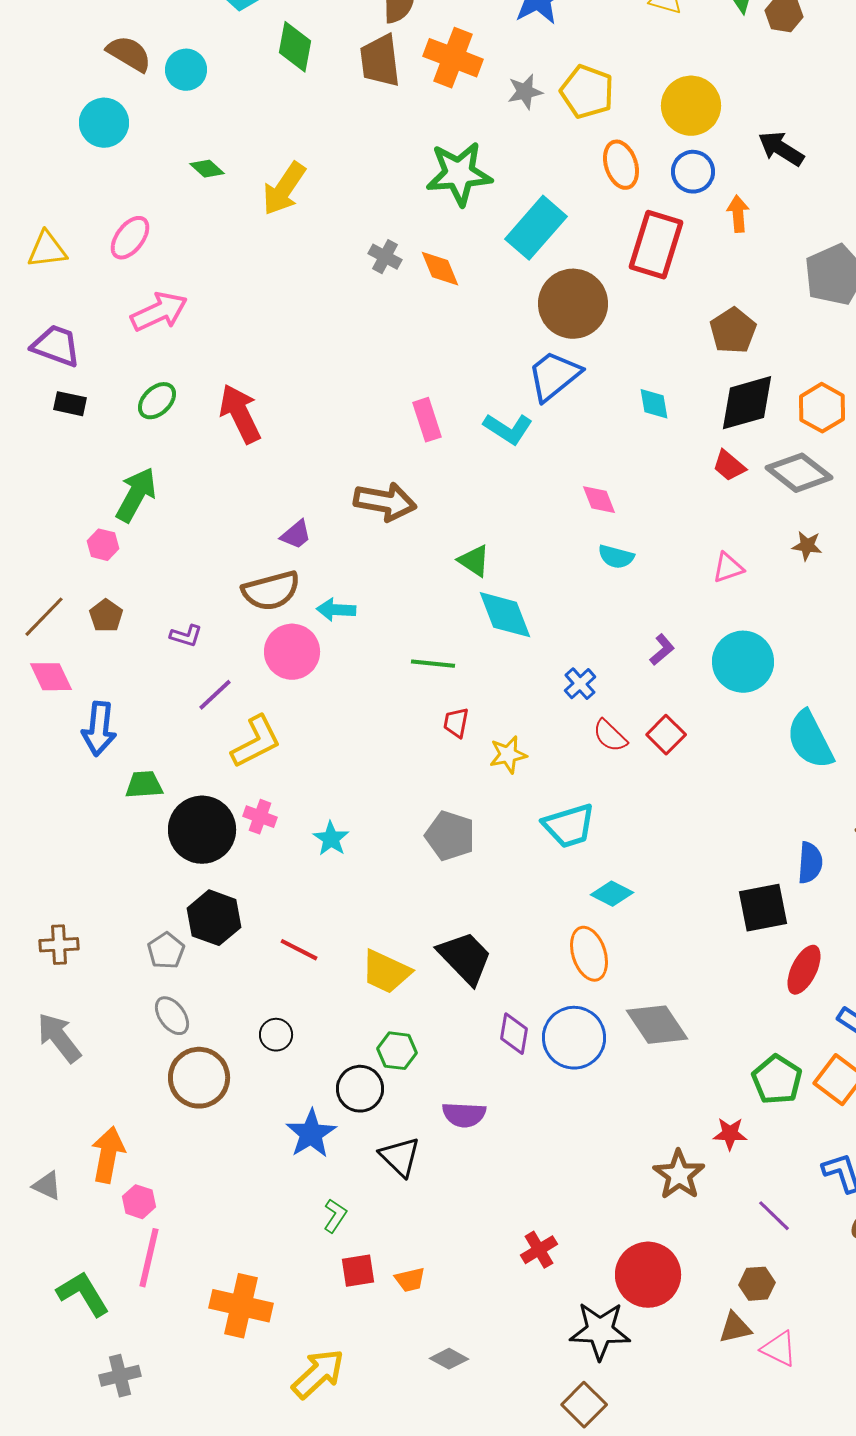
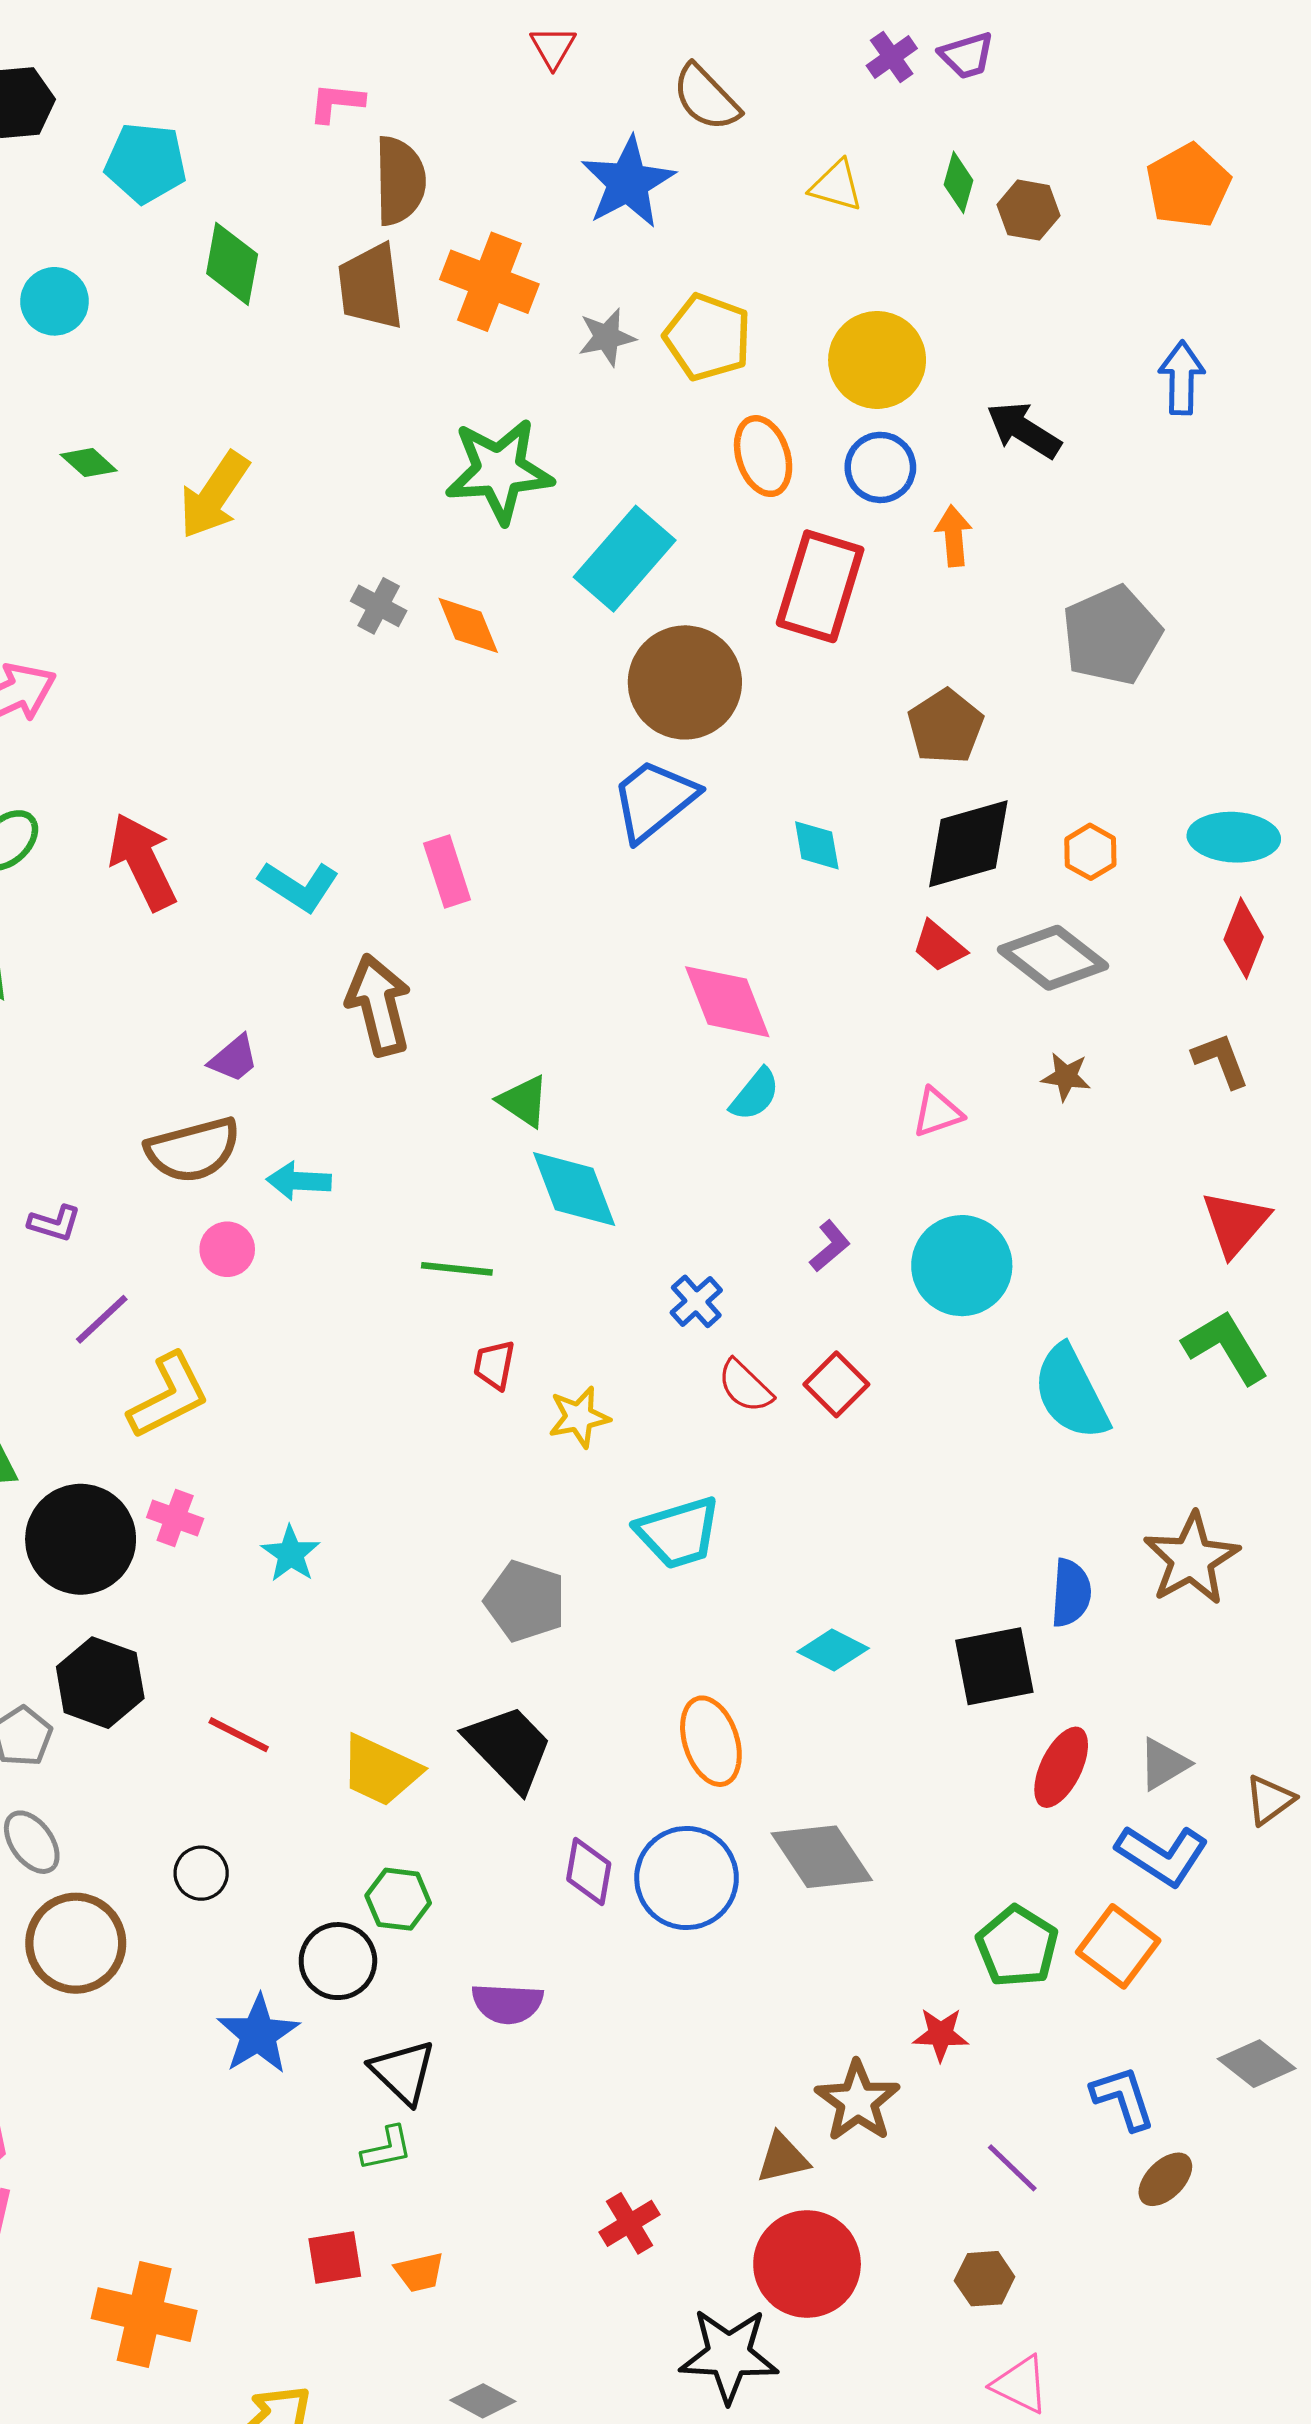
orange hexagon: (822, 408) -> (1090, 852), size x0.7
cyan L-shape: (508, 429) -> (299, 886), moved
pink diamond: (599, 500) -> (727, 1002), size x1.6
brown arrow: (385, 502) -> (379, 1005), turned -114
cyan semicircle: (616, 557) -> (755, 1095), turned -66
pink circle: (292, 652) -> (227, 1249), size x0.6
gray pentagon: (450, 836) -> (525, 1601), moved
cyan diamond: (612, 894) -> (833, 1650), moved
green L-shape: (335, 1216) -> (387, 2148), moved, turned 44
brown triangle: (735, 1328) -> (783, 2158), moved

